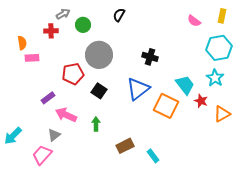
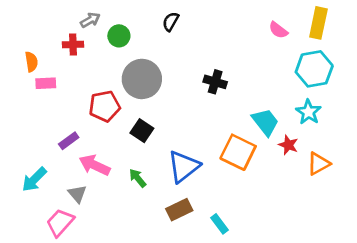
yellow rectangle: (222, 16) -> (318, 23), size x1.5
blue triangle: (138, 89) -> (184, 167), moved
green arrow: (96, 124) -> (138, 178), turned -40
gray triangle: (54, 135) -> (77, 194), turned -32
cyan arrow: (13, 136) -> (34, 179), moved

